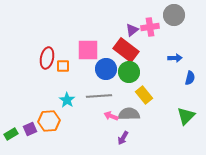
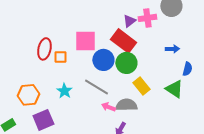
gray line: (99, 96) -> (96, 87), turned 35
green triangle: (186, 116) -> (174, 89), moved, turned -42
orange hexagon: (49, 121) -> (28, 95), moved
purple square: (30, 129) -> (43, 120), moved, size x1.5

